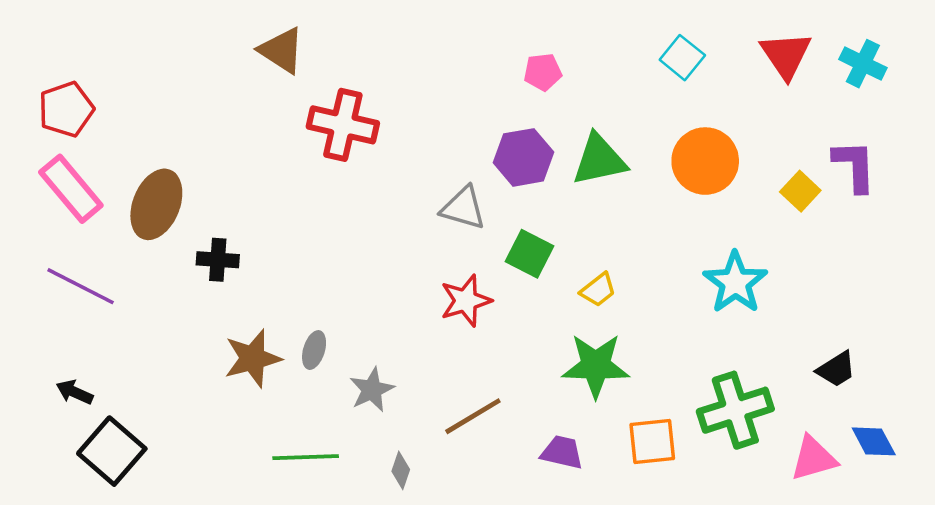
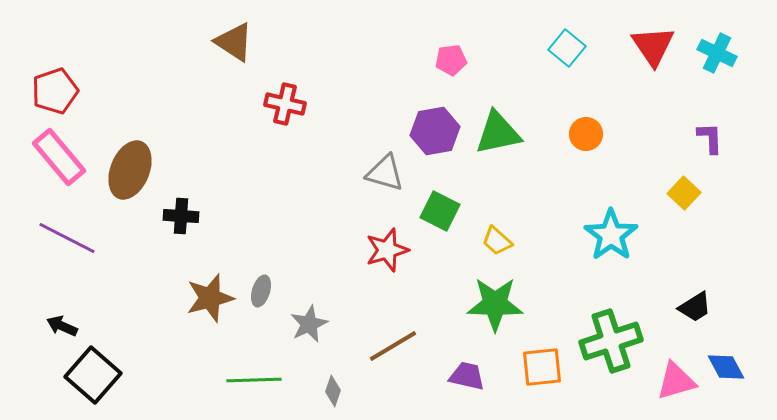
red cross: (343, 125) -> (285, 104), size x0.7
orange circle: (705, 161) -> (586, 134), size x0.6
purple L-shape: (854, 166) -> (710, 138), size x0.7
yellow square: (800, 191) -> (684, 193), moved
yellow trapezoid: (598, 290) -> (497, 241), turned 80

